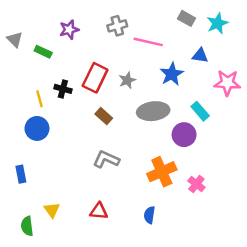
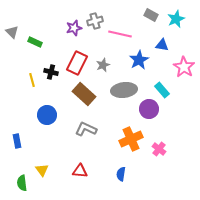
purple star: (69, 30) -> (74, 28), moved
pink star: (227, 83) -> (184, 67), turned 30
brown rectangle: (104, 116) -> (84, 94), size x1.6
blue circle: (37, 128) -> (47, 115), moved

